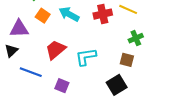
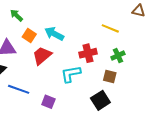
red cross: (103, 14) -> (88, 53), moved
red trapezoid: (56, 50) -> (42, 56), moved

